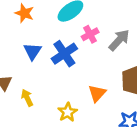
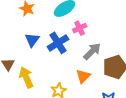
gray arrow: (119, 40) -> (92, 51), moved
yellow arrow: (27, 98) -> (26, 77), size x1.5

